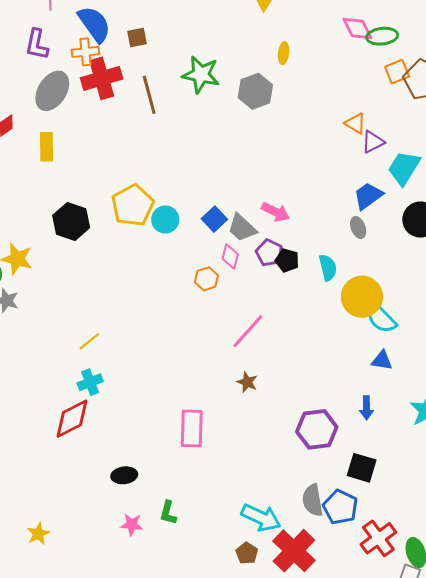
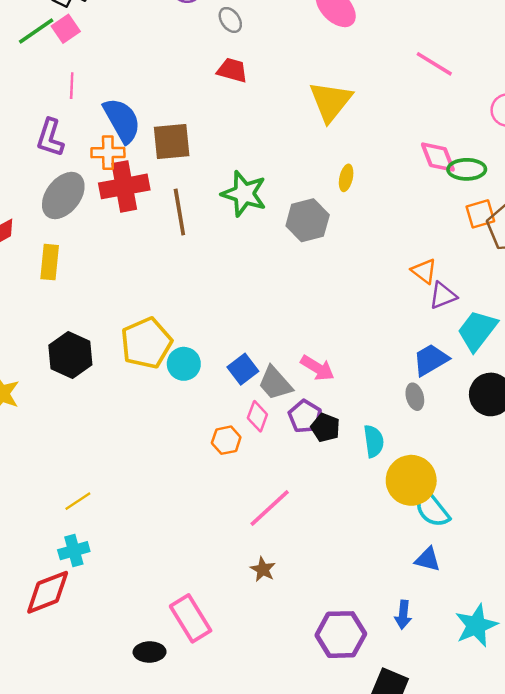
brown square: (137, 38) -> (172, 141), size x1.6
pink rectangle: (192, 428) -> (191, 618), turned -39
black ellipse: (124, 475) -> (150, 652), moved

